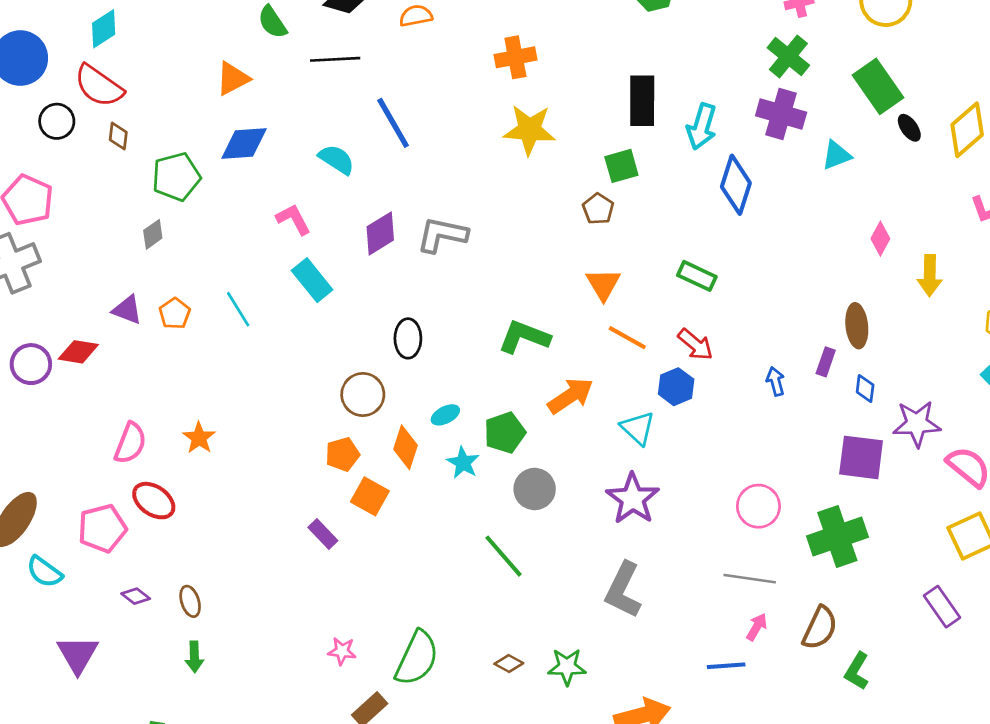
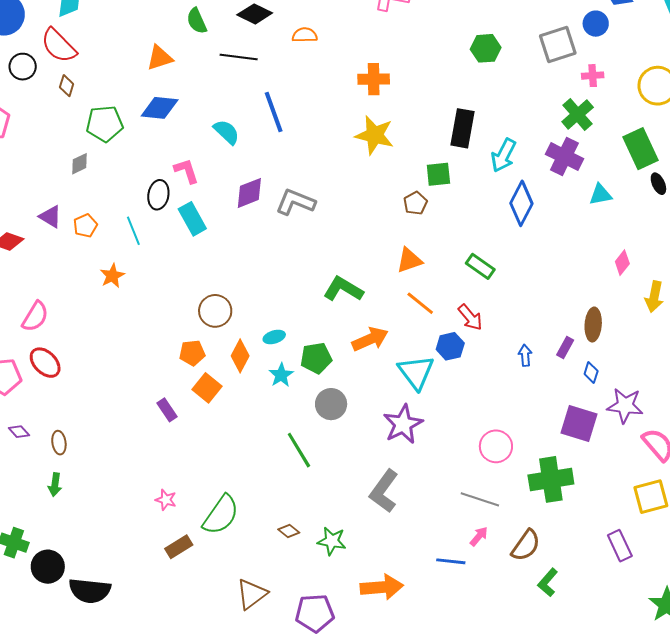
orange triangle: (603, 284) -> (409, 260), turned 32
black ellipse: (408, 338) -> (158, 195), moved
cyan triangle: (638, 428) -> (416, 372), size x1.4
orange star: (199, 438) -> (112, 276), moved

